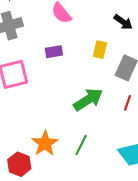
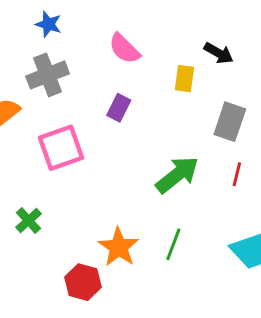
yellow rectangle: (100, 50) -> (184, 79), moved
purple rectangle: (54, 52) -> (119, 108), turned -48

